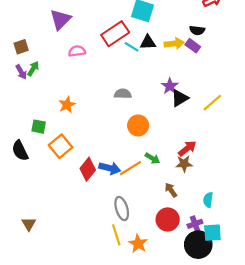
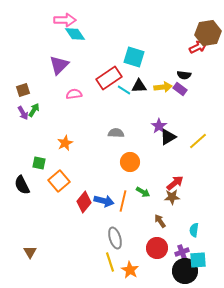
orange line: (130, 168) -> (123, 201), turned -45

